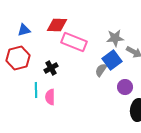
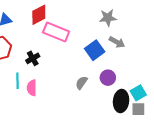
red diamond: (57, 25) -> (39, 15), turned -30
gray star: (115, 38) -> (108, 18), moved
gray semicircle: (101, 70) -> (81, 83), moved

